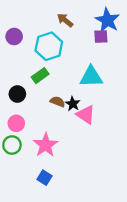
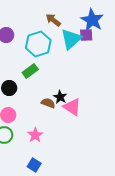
cyan triangle: (91, 77) -> (71, 39), moved, turned -40
brown semicircle: (58, 102) -> (48, 103), moved
pink star: (46, 145) -> (35, 135), size x0.7

